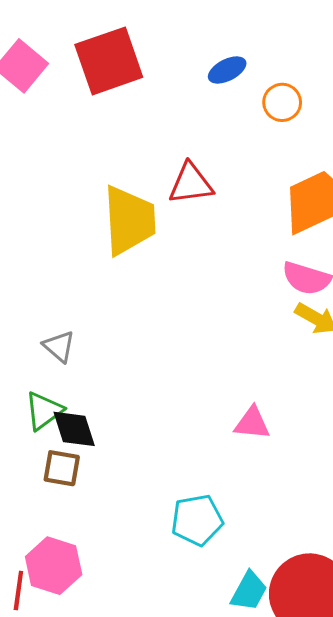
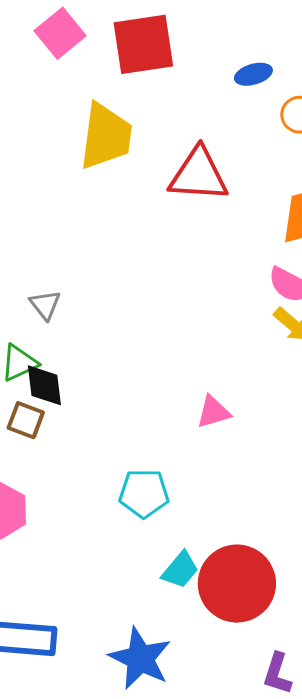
red triangle: (191, 184) -> (199, 175), size x1.4
yellow trapezoid: (129, 220) -> (106, 136), moved
pink triangle: (252, 423) -> (213, 412), turned -33

